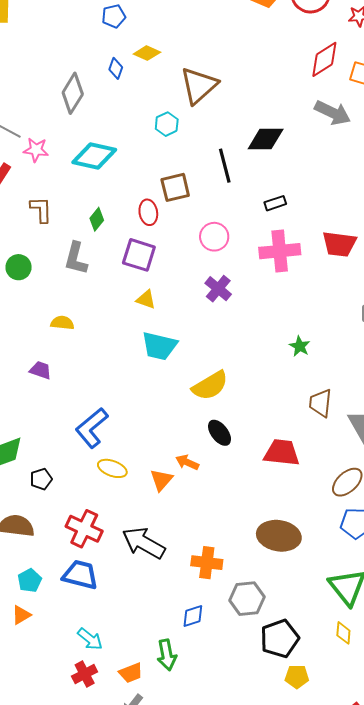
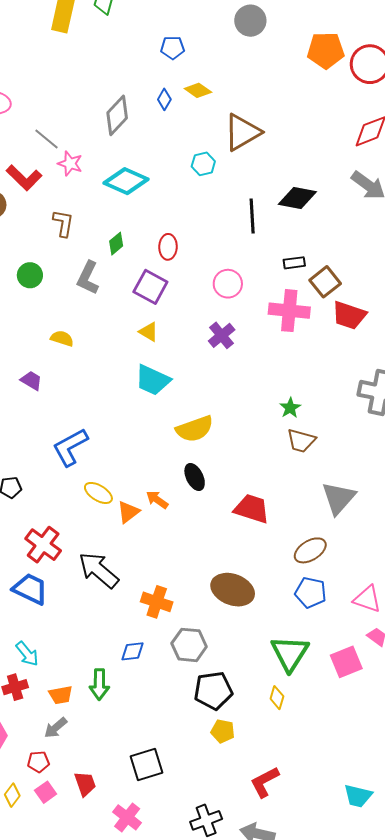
brown square: (175, 187) -> (325, 282), moved, turned -36
brown trapezoid: (320, 403) -> (301, 441), moved, turned -92
yellow ellipse: (112, 468) -> (98, 493), moved

